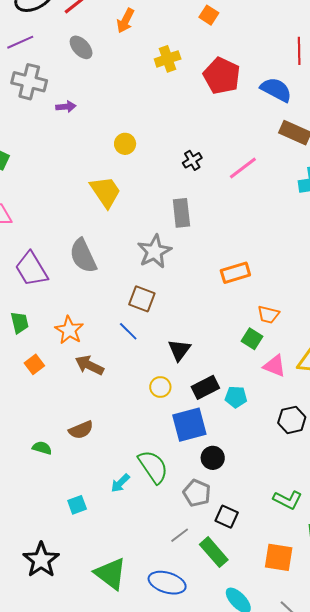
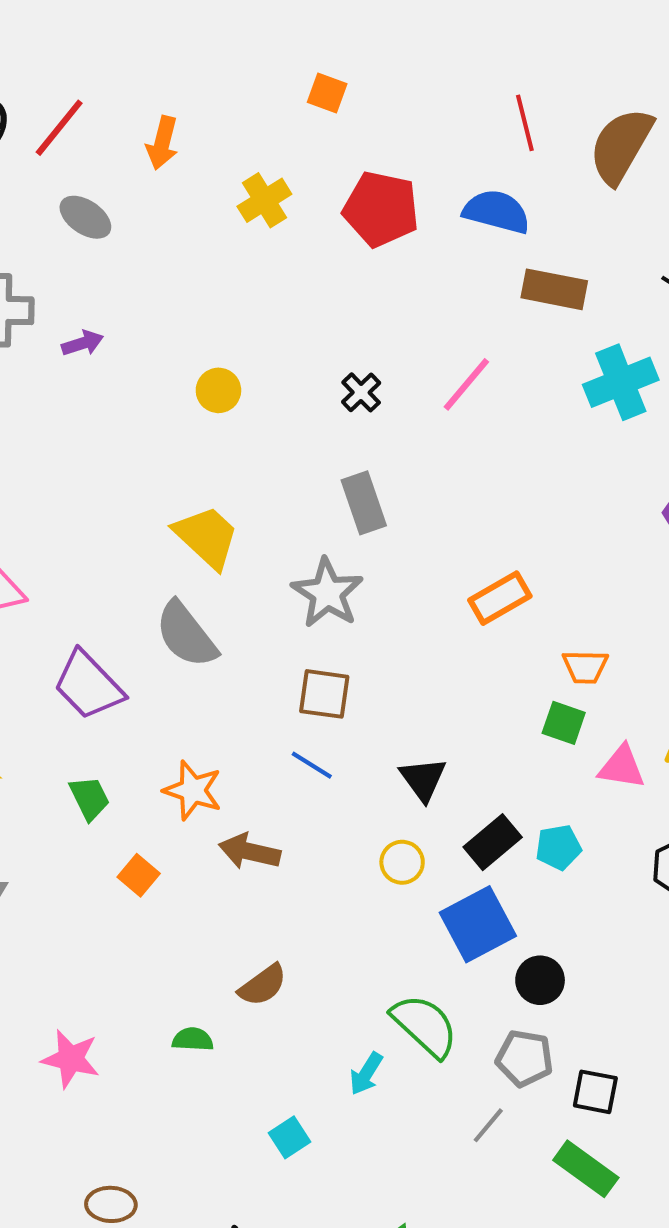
yellow trapezoid: (105, 192) -> (207, 537), moved
gray line: (180, 535) -> (488, 1125), moved

